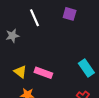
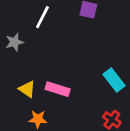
white line: (35, 18) -> (42, 17), turned 54

